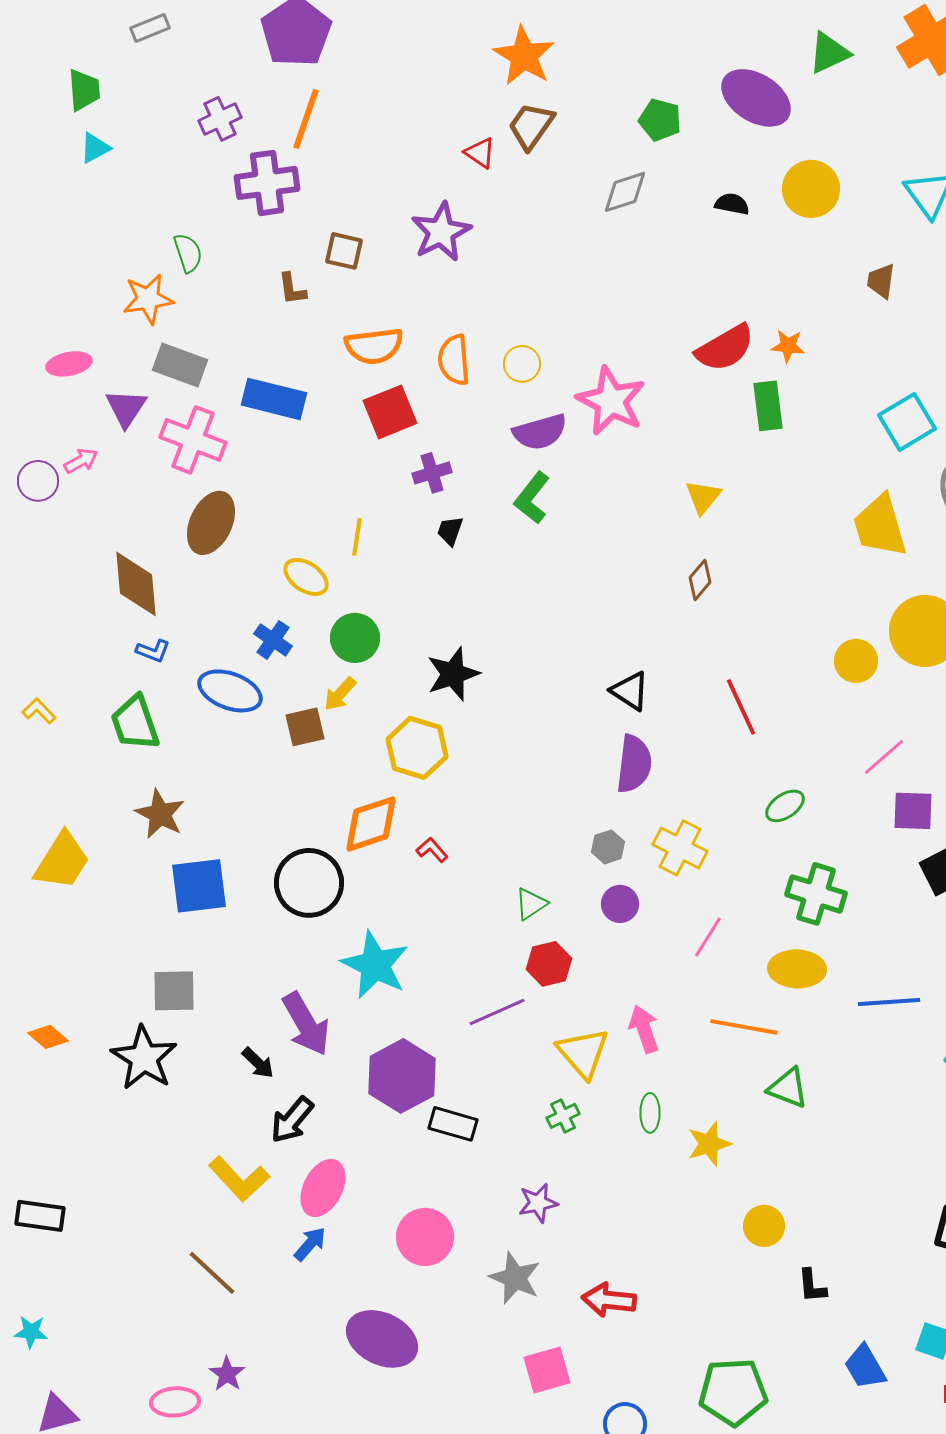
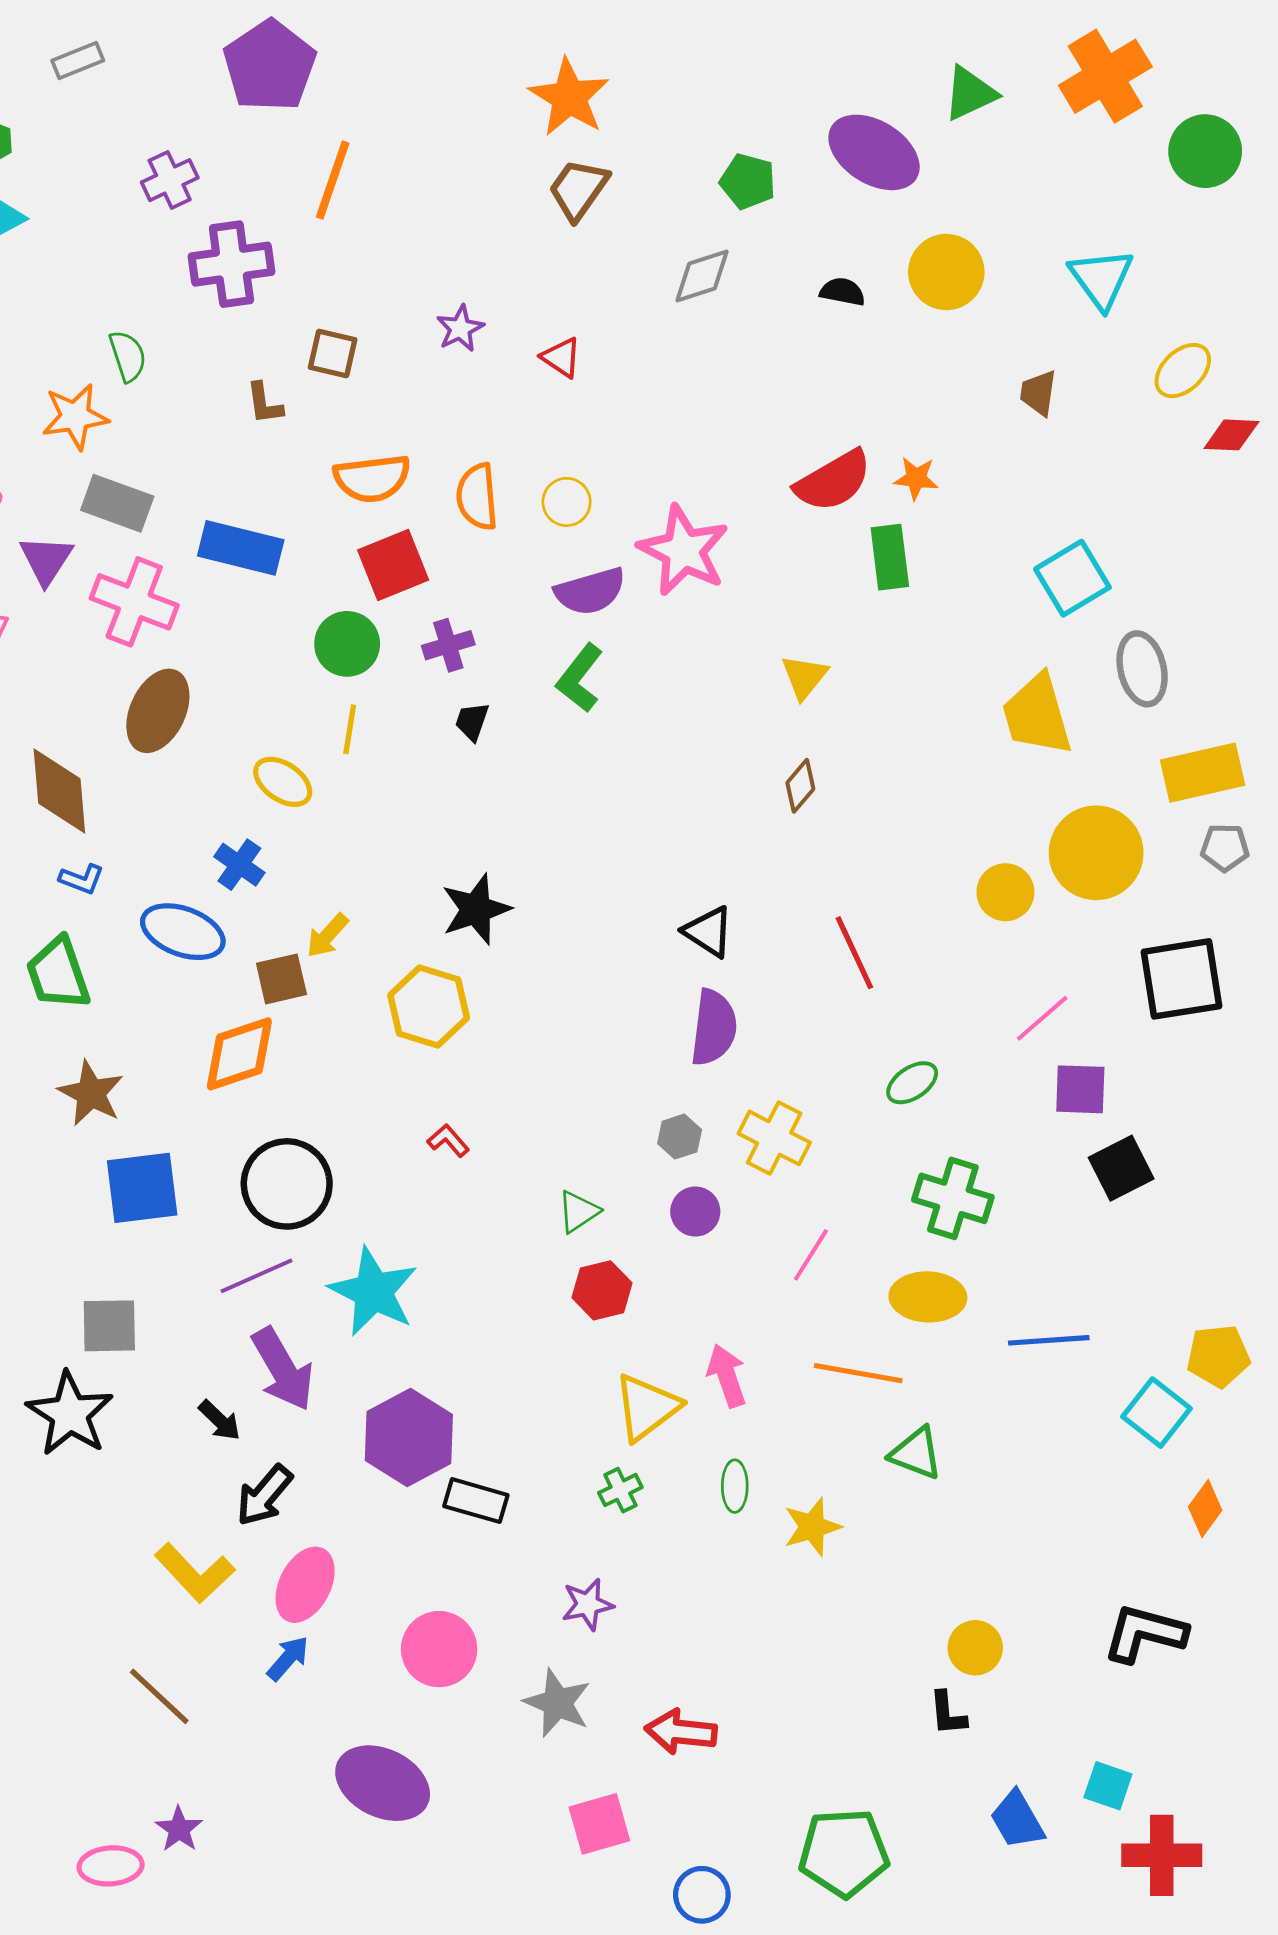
orange line: (306, 119) -> (333, 180), moved
red triangle: (480, 153) -> (561, 357), moved
purple star: (441, 232) -> (460, 329), size x0.6
green circle: (355, 638) -> (347, 644), moved
orange diamond: (371, 824) -> (239, 1054), moved
purple line: (497, 1012) -> (256, 1276), moved
yellow triangle: (583, 1053) -> (647, 1407), turned 34
yellow circle: (764, 1226) -> (975, 1648), moved

